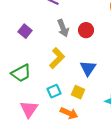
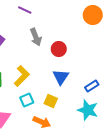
red circle: (86, 30) -> (59, 49), moved
yellow L-shape: (57, 58) -> (22, 76), moved

